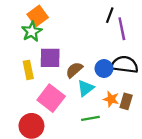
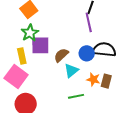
purple line: (122, 29) -> (89, 22), moved
green star: (32, 32) -> (30, 33), moved
pink square: (51, 98) -> (16, 76), moved

